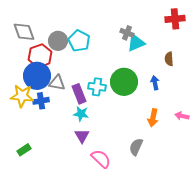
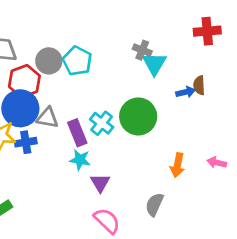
cyan triangle: (136, 43) -> (154, 64), turned -36
blue arrow: (155, 83) -> (186, 92), moved, turned 88
cyan cross: (97, 87) -> (102, 123), turned 30
purple triangle: (82, 136) -> (100, 183), moved

